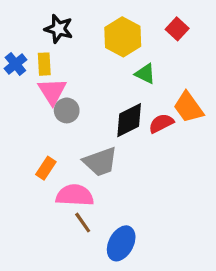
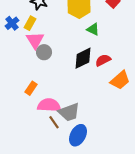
yellow rectangle: (44, 64) -> (30, 23), turned 32
orange trapezoid: (188, 107) -> (120, 80), moved, turned -95
gray trapezoid: (100, 162) -> (69, 112), moved

